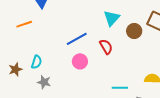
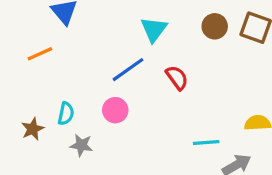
cyan triangle: (112, 18) -> (154, 29), moved
brown circle: (134, 31) -> (215, 26), moved
pink circle: (80, 61) -> (115, 110), moved

